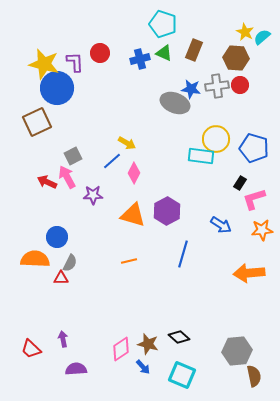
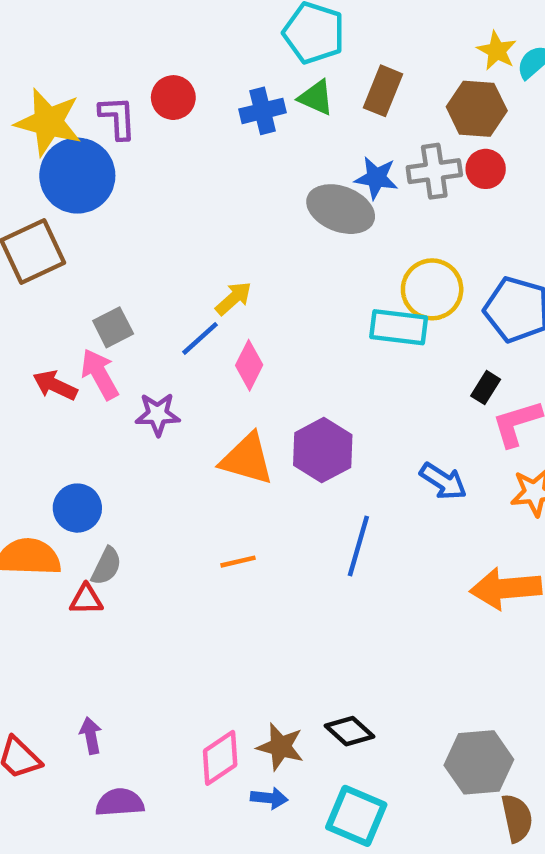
yellow arrow: (127, 143) -> (234, 298), turned -72
blue arrow: (143, 367) -> (269, 798), turned -42

